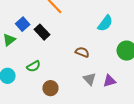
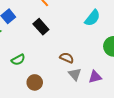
black rectangle: (42, 32) -> (41, 27), moved
brown semicircle: (82, 52) -> (67, 58), moved

